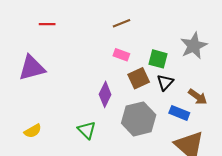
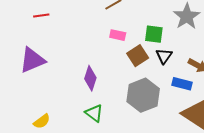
purple diamond: (105, 94) -> (90, 78), moved

